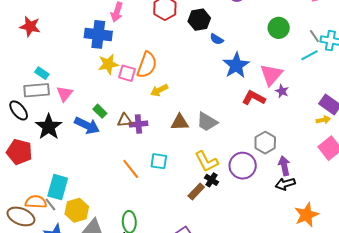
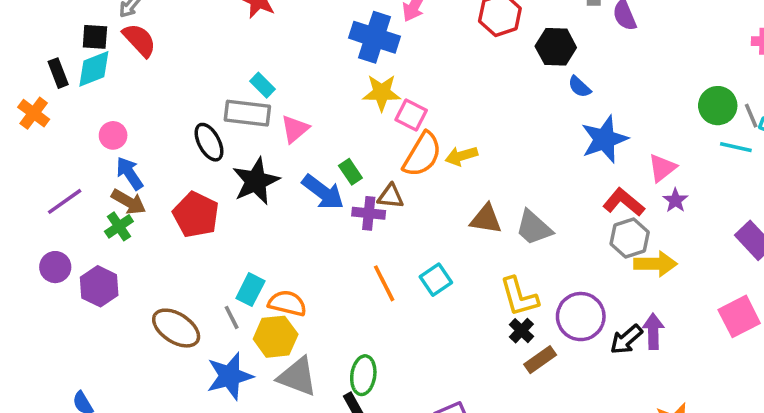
green circle: (279, 28) -> (718, 106), moved
cyan line: (309, 55) -> (736, 147), turned 30
orange semicircle: (147, 65) -> (422, 155), moved
pink triangle: (271, 75) -> (662, 168), size x0.7
yellow arrow: (323, 120) -> (655, 264), moved, size x1.6
purple cross: (138, 124) -> (369, 213), moved
gray hexagon: (265, 143) -> (630, 238), moved
cyan square: (159, 161) -> (436, 280), turned 36
black arrow: (285, 184) -> (626, 339), moved, turned -36
cyan rectangle: (58, 187) -> (250, 290), size x0.7
brown rectangle: (196, 192) -> (540, 360), moved
orange semicircle: (36, 202) -> (287, 303), moved

